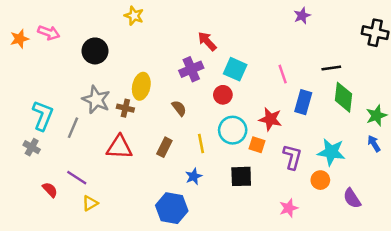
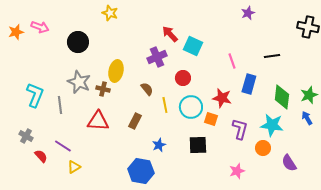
cyan square: (235, 69) -> (193, 46), moved
green diamond: (343, 97) -> (282, 97), moved
gray line: (73, 128) -> (60, 105), turned -30
yellow line: (201, 144) -> (165, 105), moved
gray cross: (32, 147) -> (26, 136), moved

